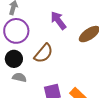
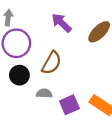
gray semicircle: (19, 77) -> (44, 93), moved

